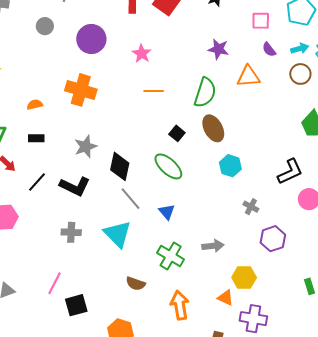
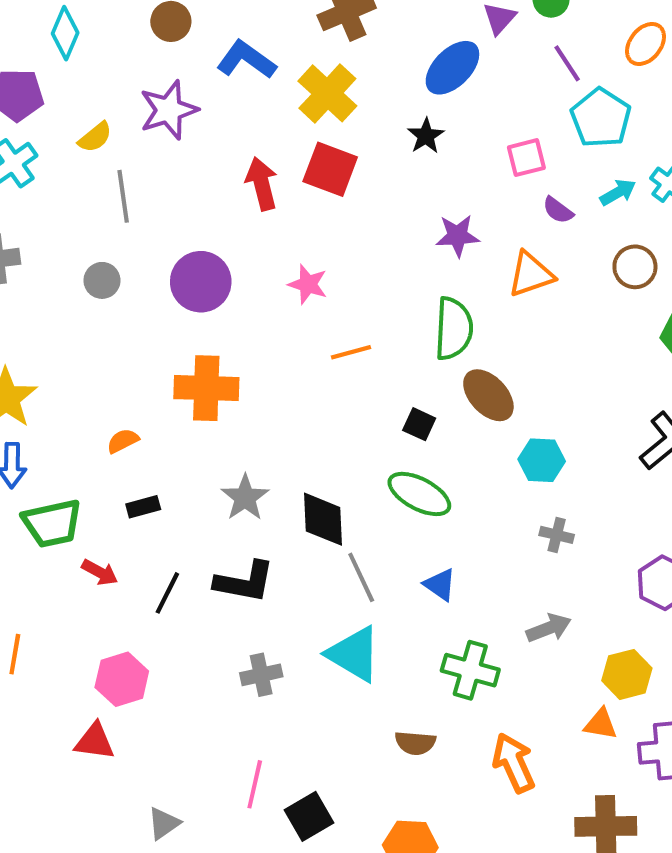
brown circle: (300, 74) -> (635, 267), moved
gray line: (131, 199) -> (361, 577), turned 30
gray cross: (251, 207) -> (557, 535), moved

